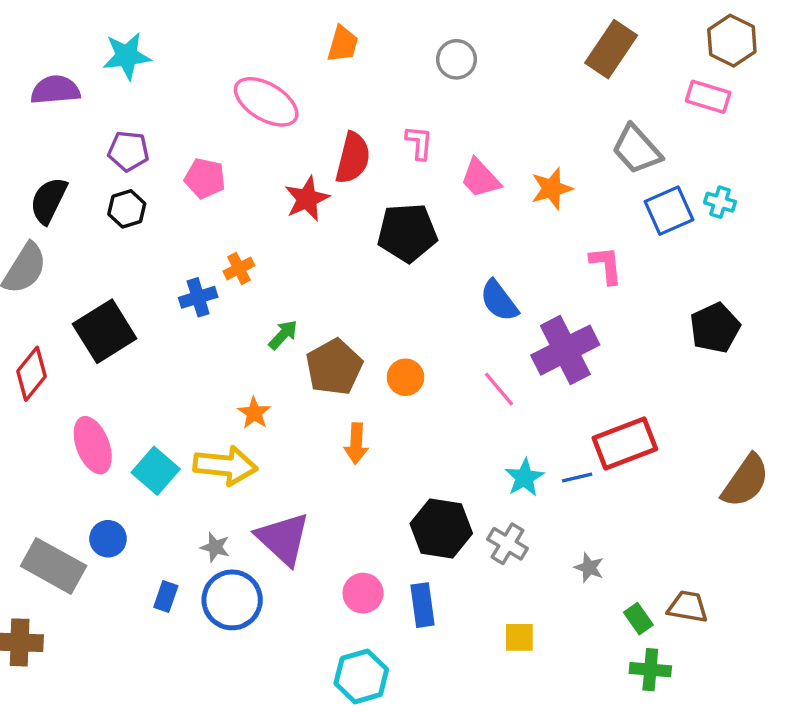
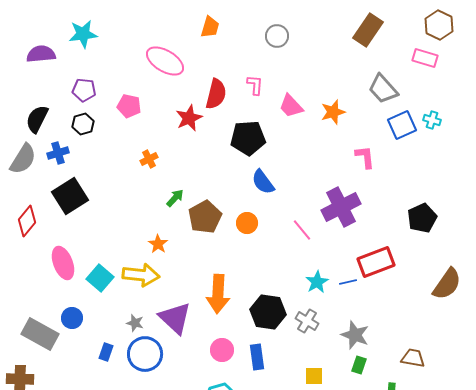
blue cross: (198, 297) -> (58, 153), moved
blue semicircle: (499, 301) -> (263, 182), moved
black pentagon: (715, 328) -> (422, 218), moved
orange arrow: (356, 444) -> (218, 294), moved, size x1.6
gray star: (589, 568) -> (355, 335), size x1.6
green rectangle: (638, 619) -> (359, 365), moved, turned 54

